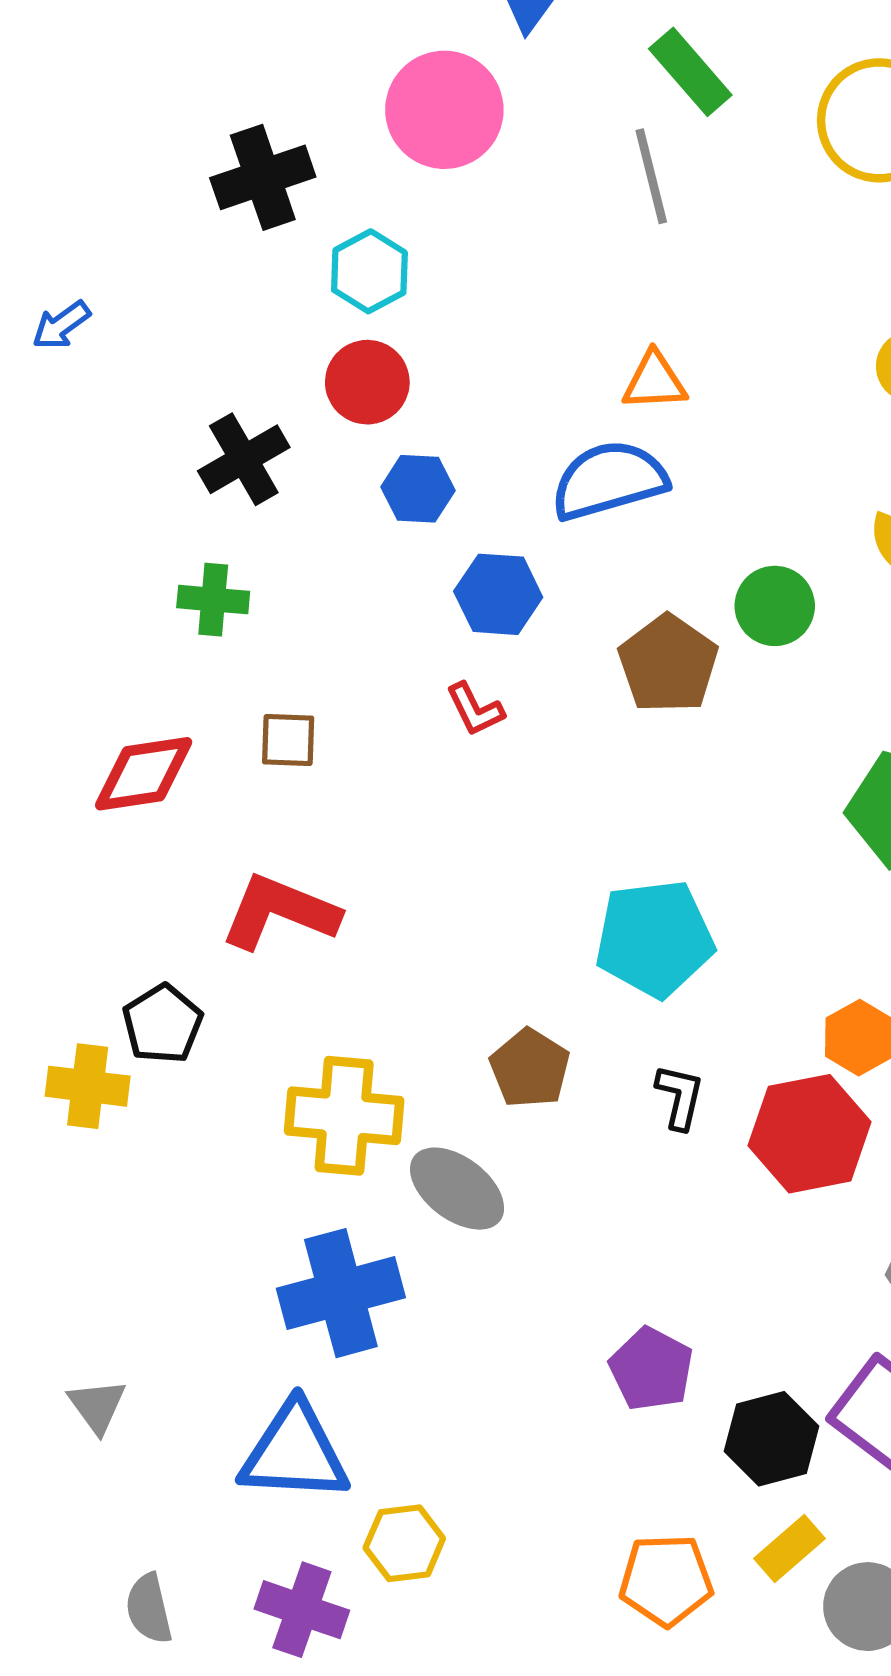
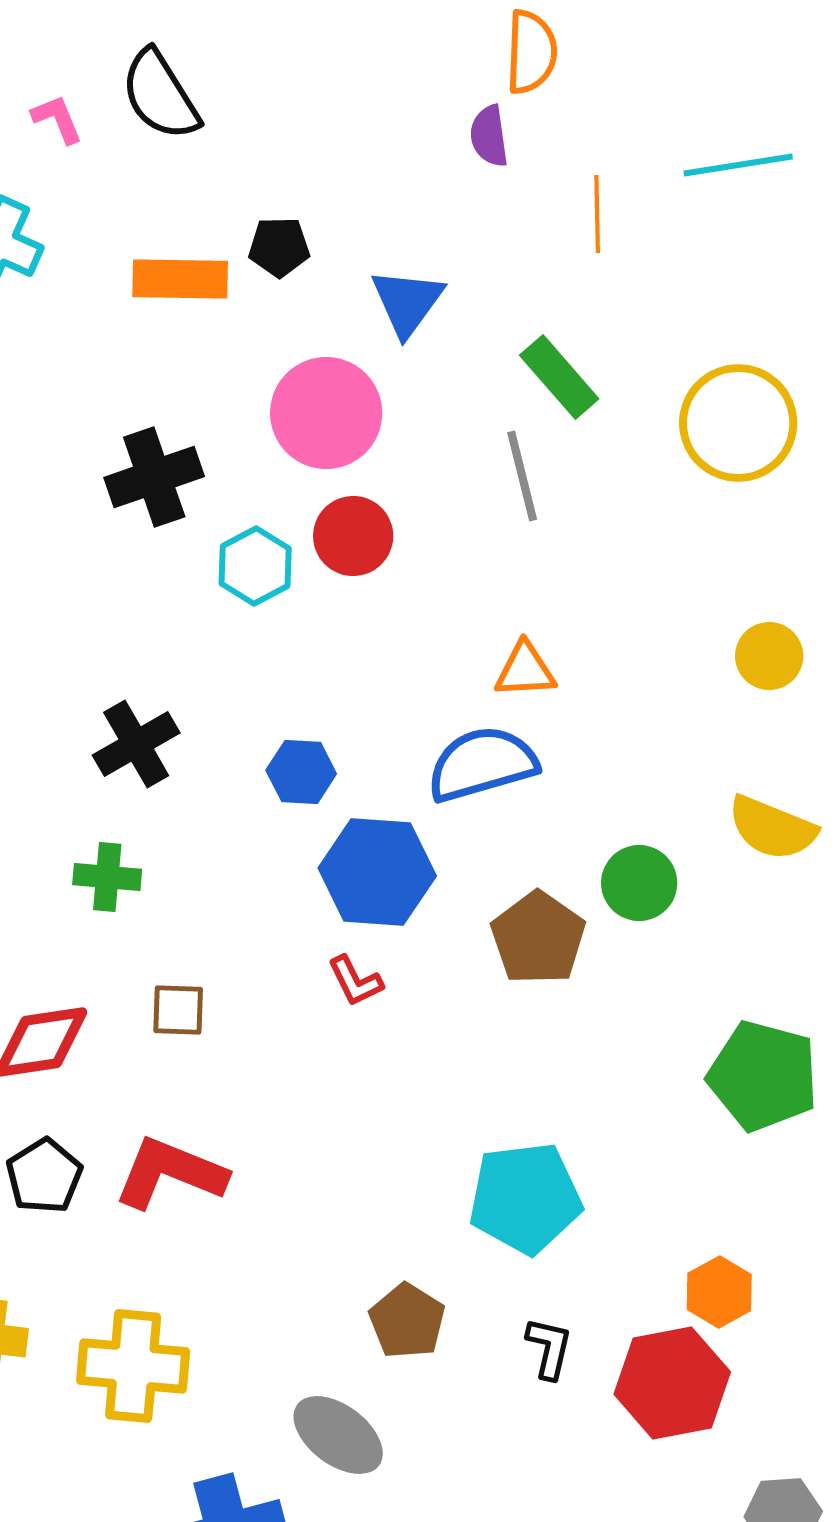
red circle: (367, 382) -> (353, 536), moved
blue hexagon: (498, 594) -> (377, 872), size x1.4
black pentagon: (163, 1024) -> (44, 1176), moved
yellow cross: (344, 1116) -> (133, 1366), moved

